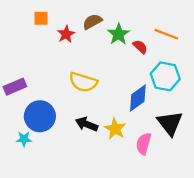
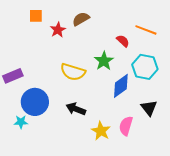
green star: (119, 34) -> (104, 61), moved
black triangle: (170, 123) -> (149, 108), size x0.7
yellow star: (115, 129) -> (101, 131), moved

